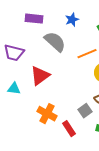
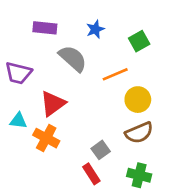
gray square: (85, 111) -> (101, 150), moved
orange cross: (47, 114) -> (46, 138), moved

